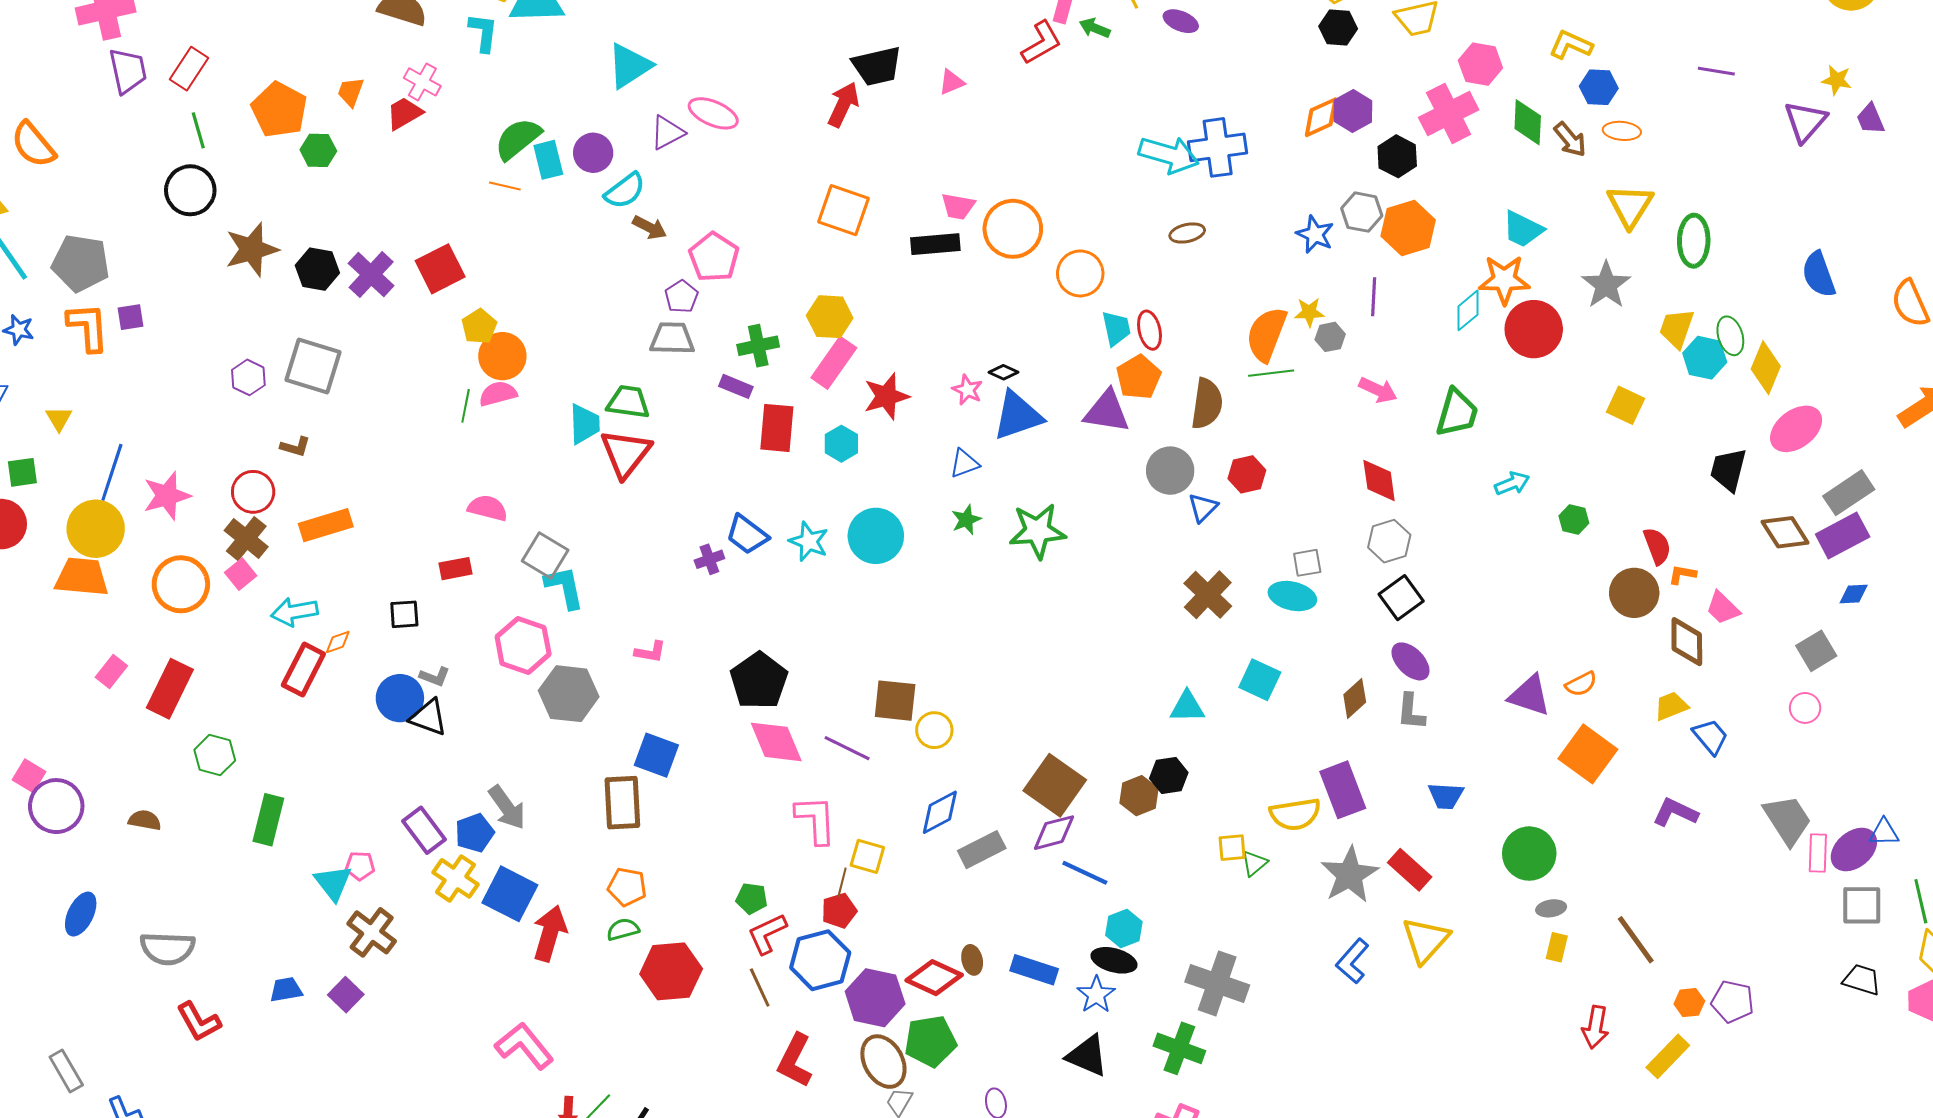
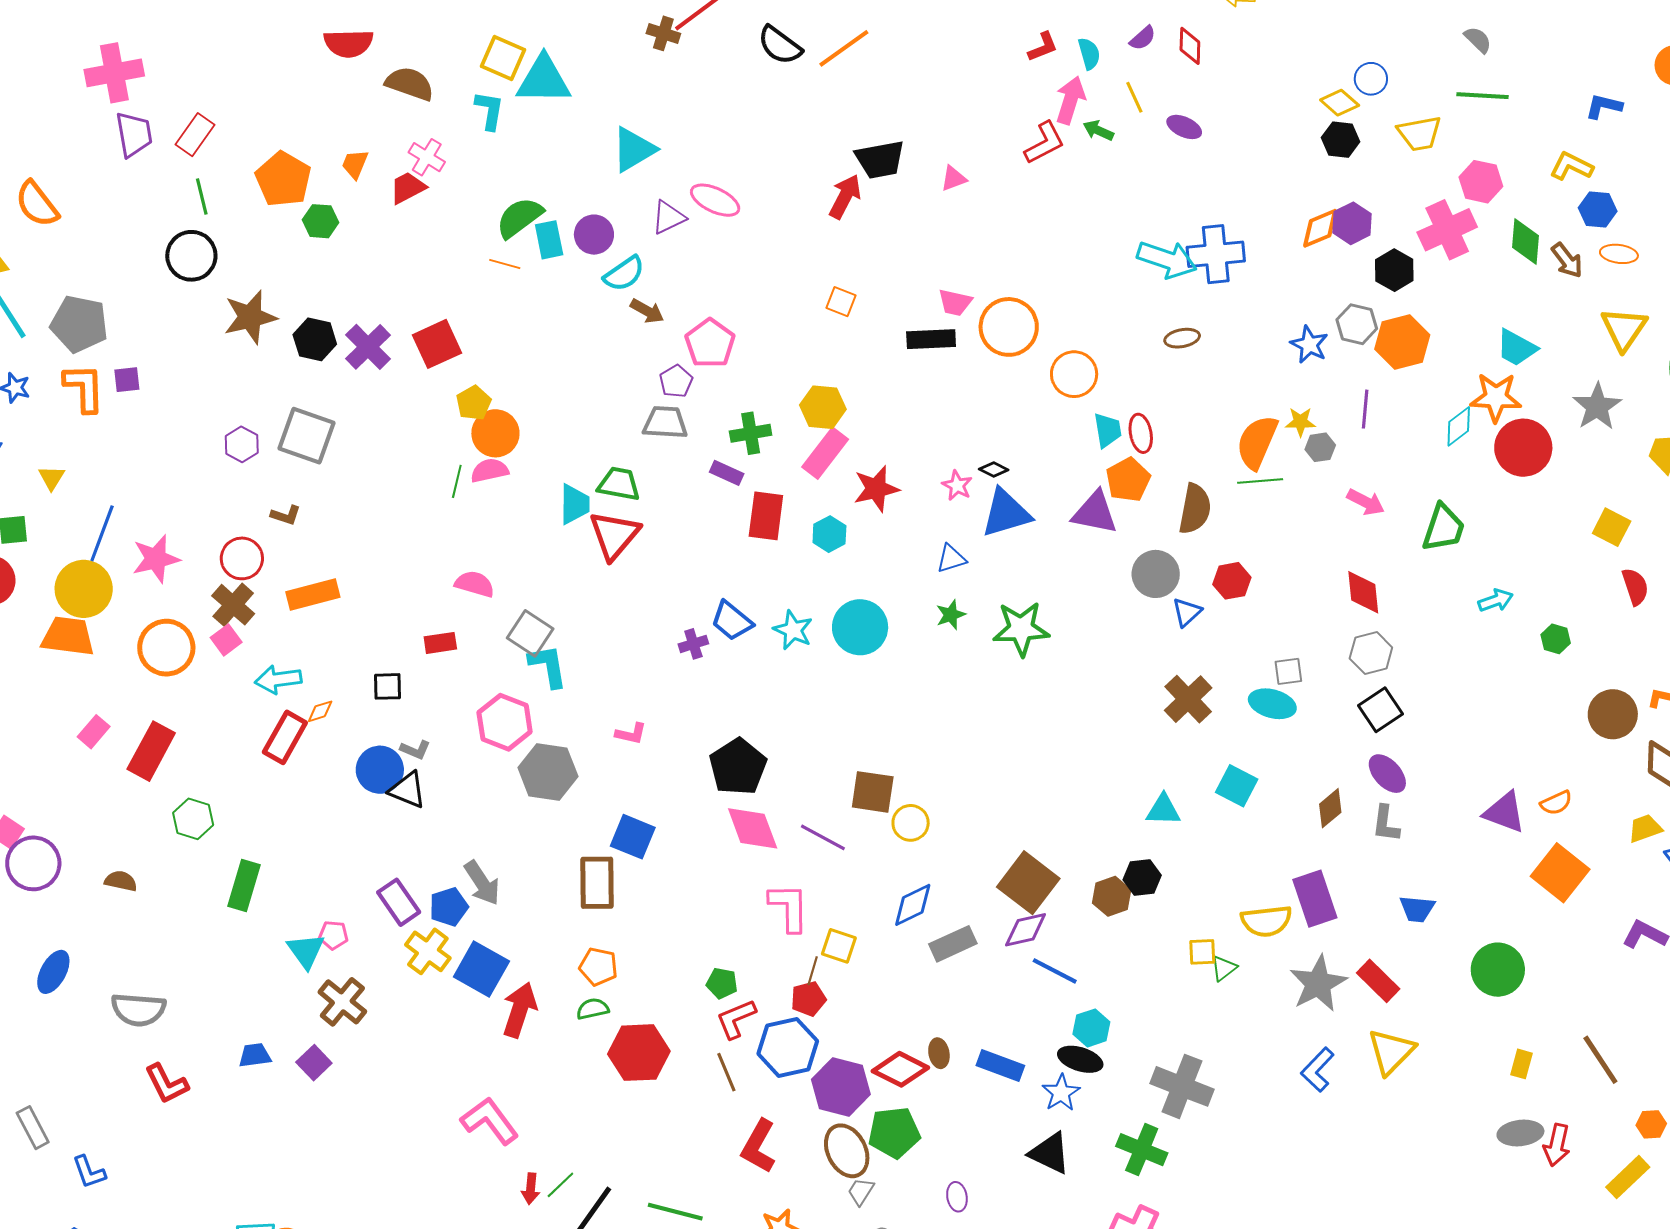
orange square: (844, 210) -> (841, 302), size x0.6
red semicircle: (1657, 546) -> (1635, 587), moved
gray ellipse: (1551, 908) -> (1520, 1133), moved, size x1.5

